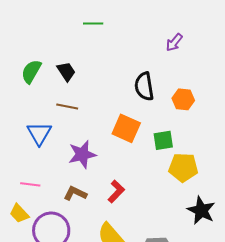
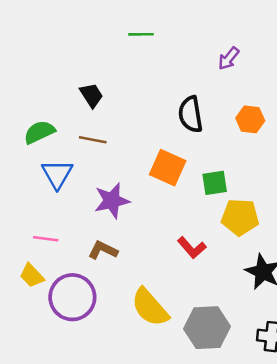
green line: (93, 23) -> (141, 34), moved
green semicircle: (31, 71) -> (39, 132), moved, turned 35
orange hexagon: (183, 99) -> (250, 119), moved
red L-shape: (116, 191) -> (192, 248), moved, turned 95

